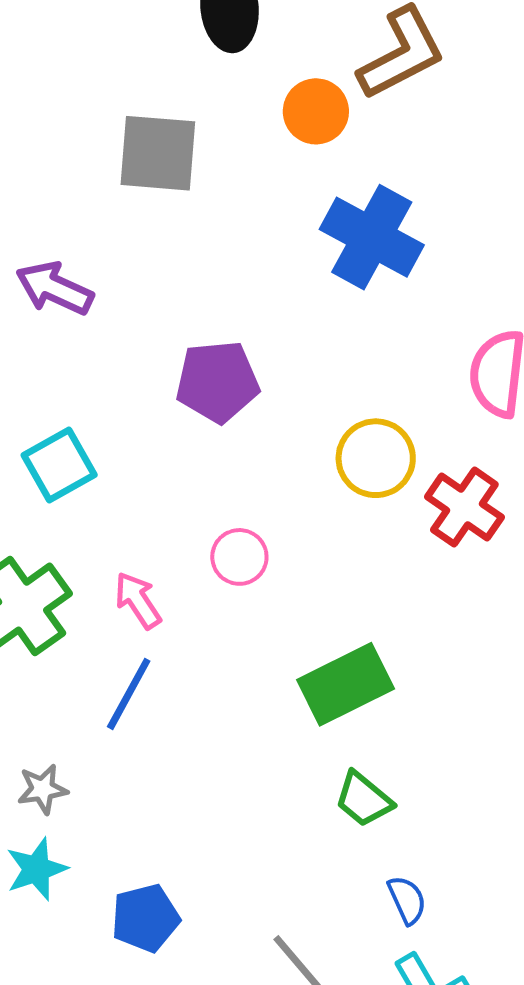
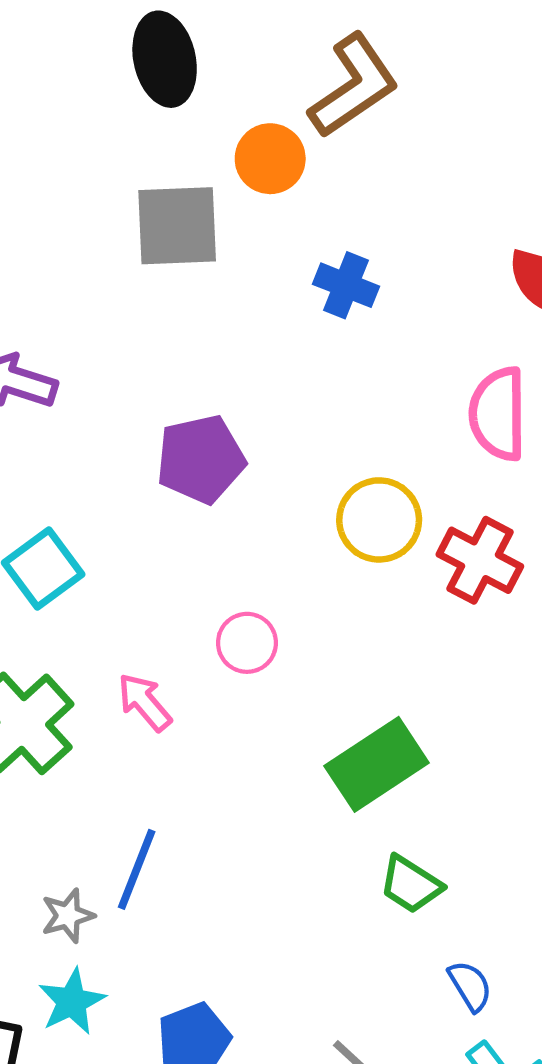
gray square: (158, 153) -> (177, 226), moved
blue cross: (372, 237) -> (346, 285), size x0.6
blue line: (129, 694) -> (137, 869), moved

